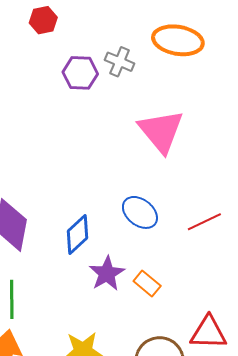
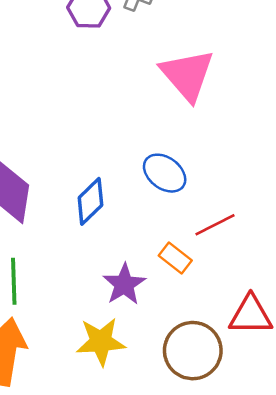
red line: (204, 222) -> (215, 225), moved
purple star: (107, 274) -> (124, 284), moved

